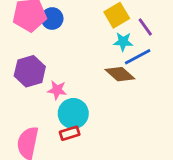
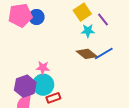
blue line: (138, 57) -> (104, 53), moved
purple hexagon: (30, 71) -> (25, 86), moved
cyan circle: (73, 113) -> (43, 85), moved

